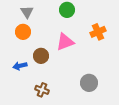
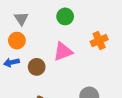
blue arrow: (20, 66) -> (11, 62), moved

